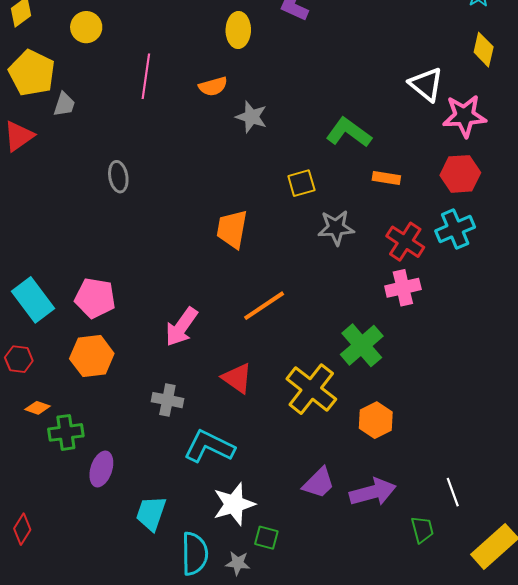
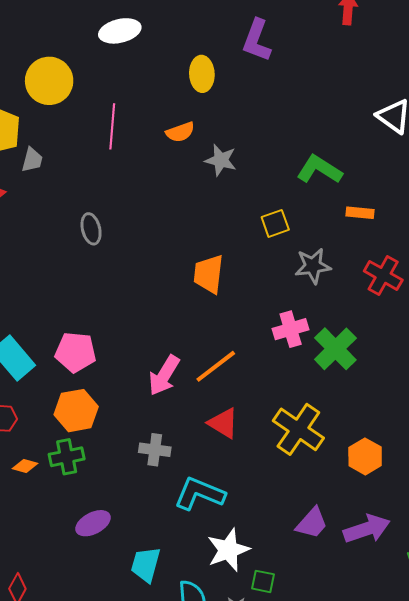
yellow circle: (86, 27) -> (49, 81), size x1.5
pink cross: (403, 288) -> (291, 329), moved
orange line: (264, 306) -> (216, 366), moved
green cross: (362, 345) -> (335, 349), moved
green cross: (66, 432) -> (67, 457), moved
purple ellipse: (101, 469) -> (93, 523), turned 48

